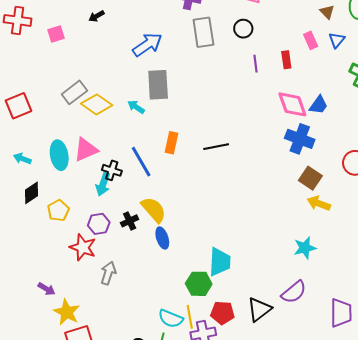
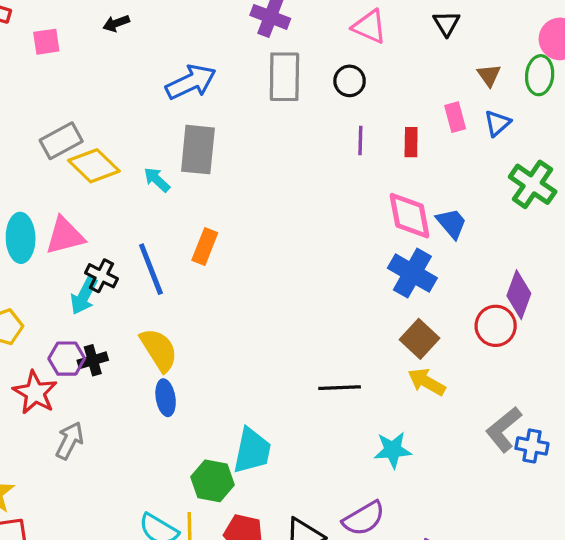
blue trapezoid: (319, 105) -> (452, 223), turned -85
black line: (216, 147) -> (340, 388), moved
black cross: (130, 221) -> (93, 360), moved

